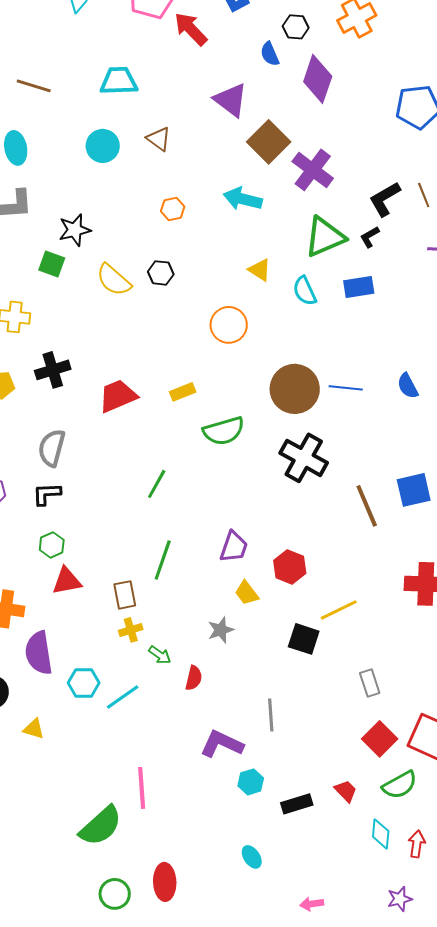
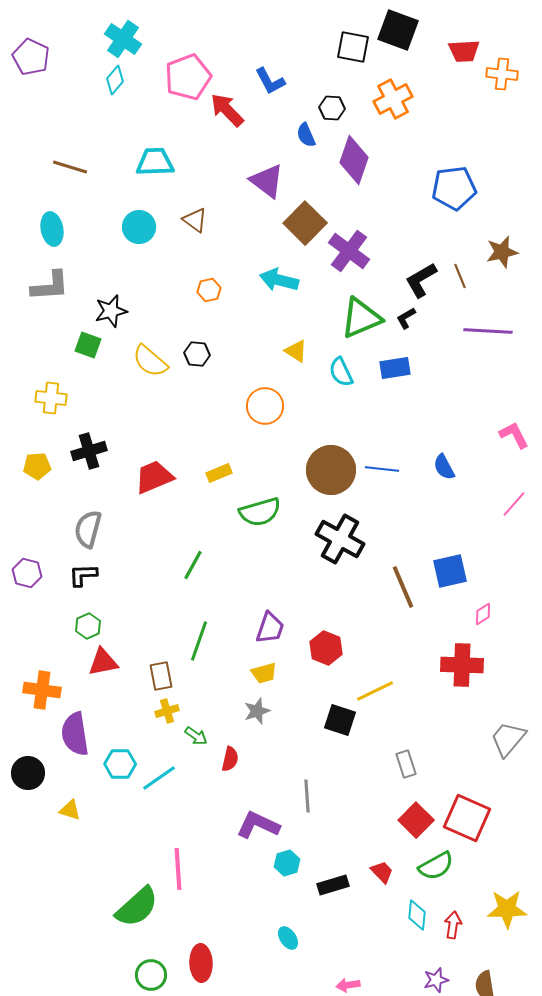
yellow trapezoid: (247, 593) -> (264, 673), moved, turned -68

